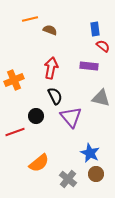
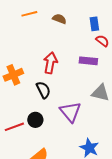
brown semicircle: (50, 30) -> (59, 19), moved
black semicircle: (55, 96) -> (43, 90), moved
black circle: (36, 116) -> (35, 120), moved

